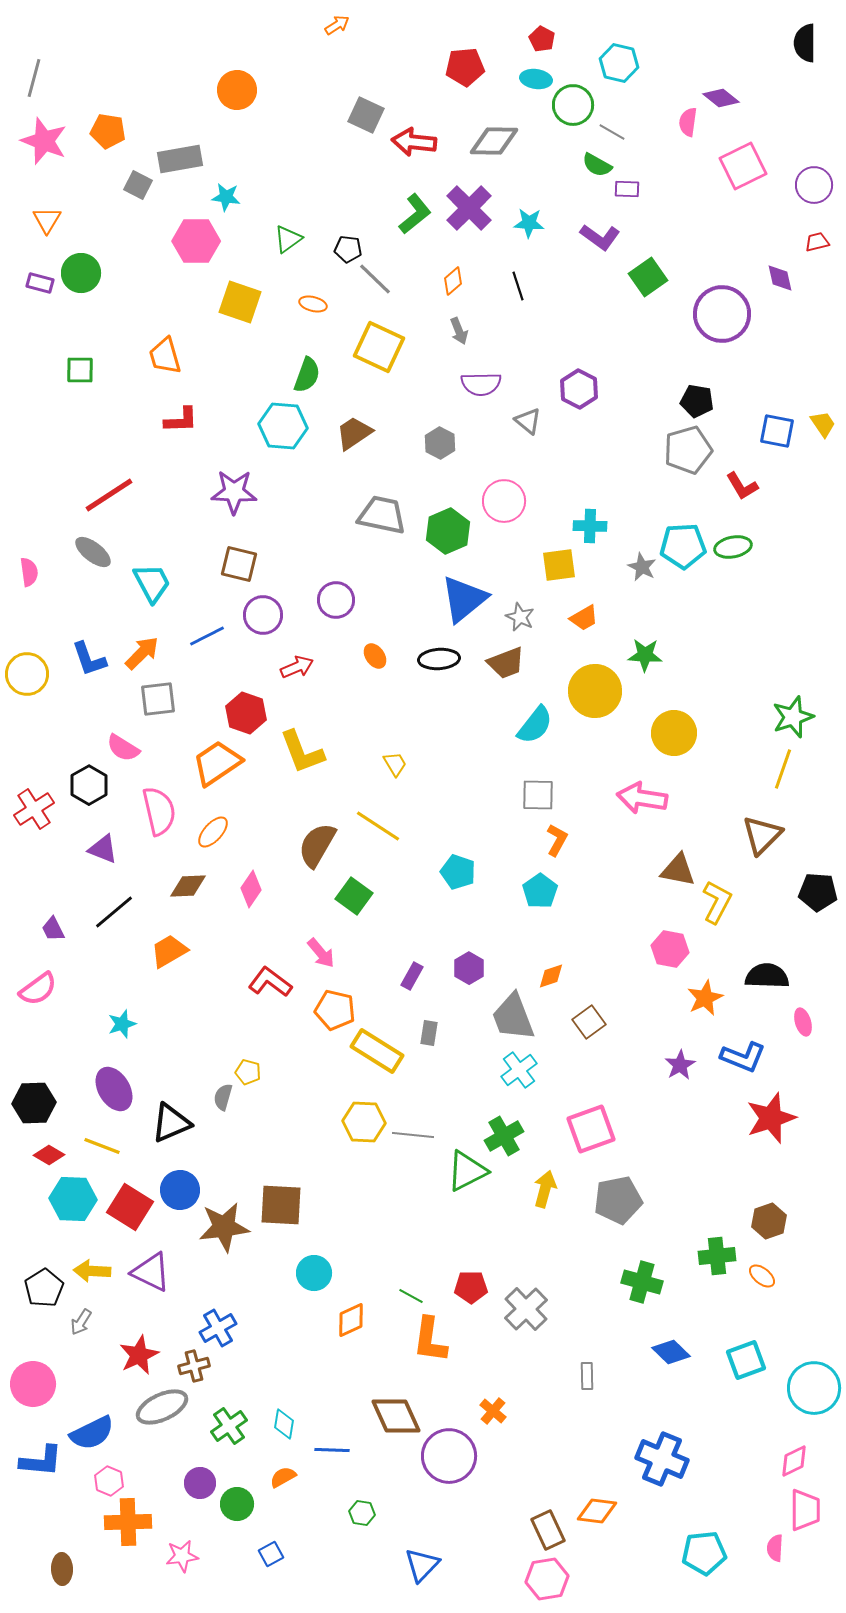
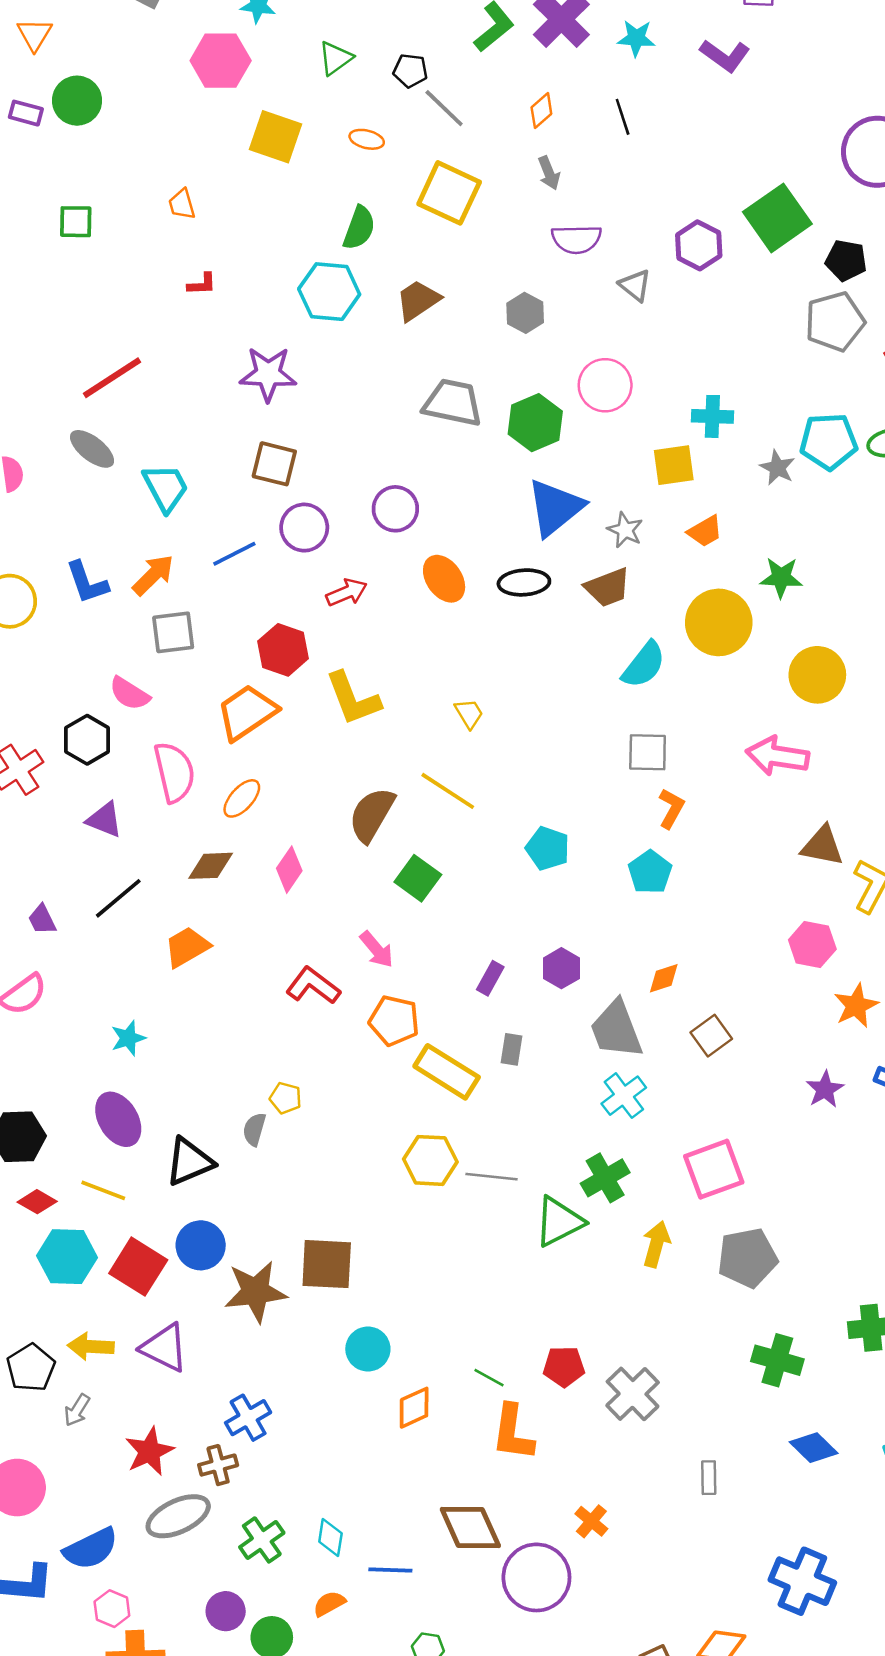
green square: (648, 277) -> (777, 218), moved, size x1.4
orange trapezoid: (165, 356) -> (182, 204), size x0.7
red L-shape: (181, 420) -> (202, 284), size x0.7
orange ellipse: (375, 656) -> (444, 579), size x1.5

